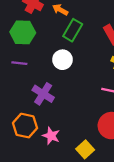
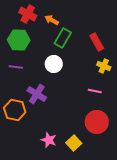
orange hexagon: (25, 126) -> (15, 110), moved
pink star: (51, 136) -> (49, 140), moved

